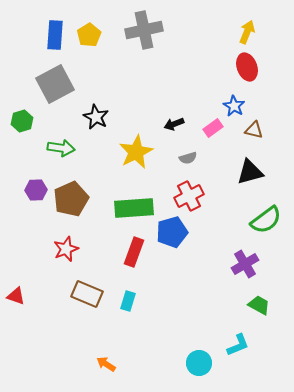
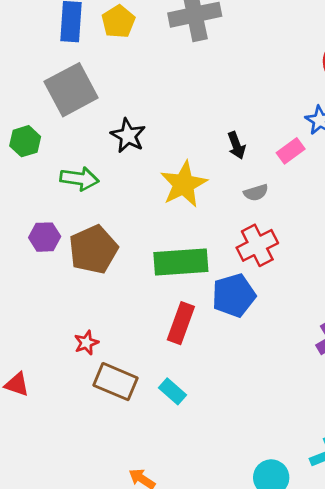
black arrow: (174, 124) -> (236, 145), turned -90
red star: (66, 249) -> (86, 343), moved, size x0.7
cyan rectangle: (128, 301) -> (173, 391), turned -66

